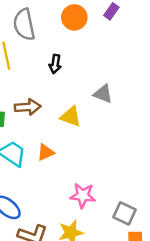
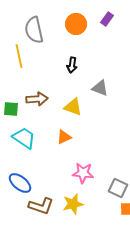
black arrow: (55, 64) -> (72, 65), moved
orange triangle: (46, 152) -> (64, 137), moved

